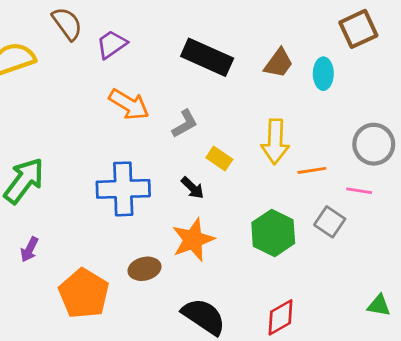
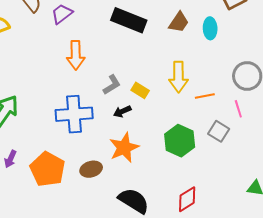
orange arrow: (129, 104) -> (76, 55), turned 60
gray L-shape: (185, 124) -> (112, 85), moved
black arrow: (193, 188) -> (122, 111), turned 114
pink line: (359, 191) -> (238, 109), turned 66
orange pentagon: (84, 293) -> (48, 169), moved

